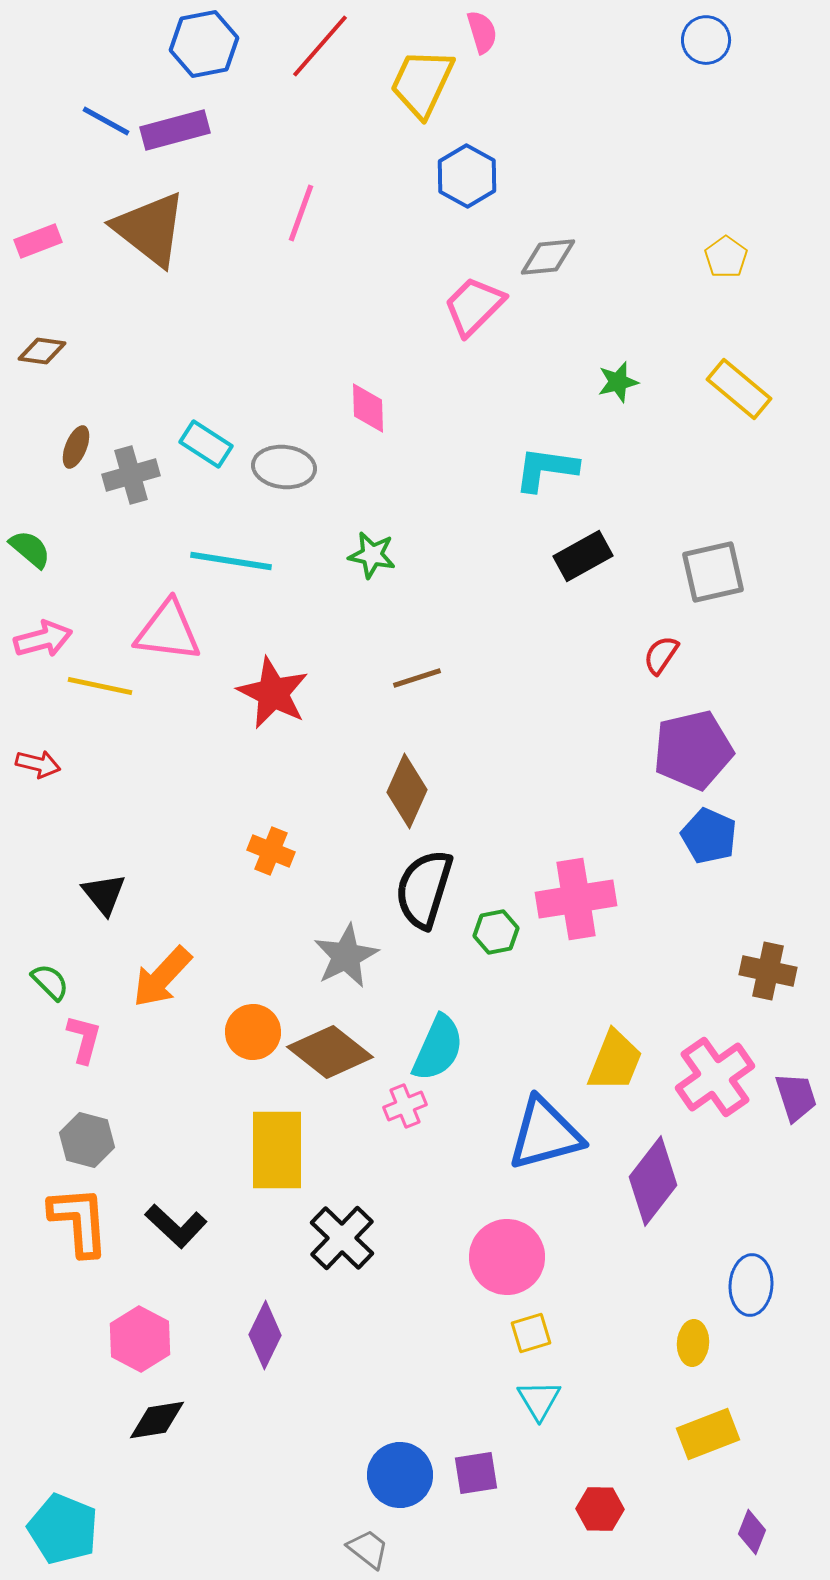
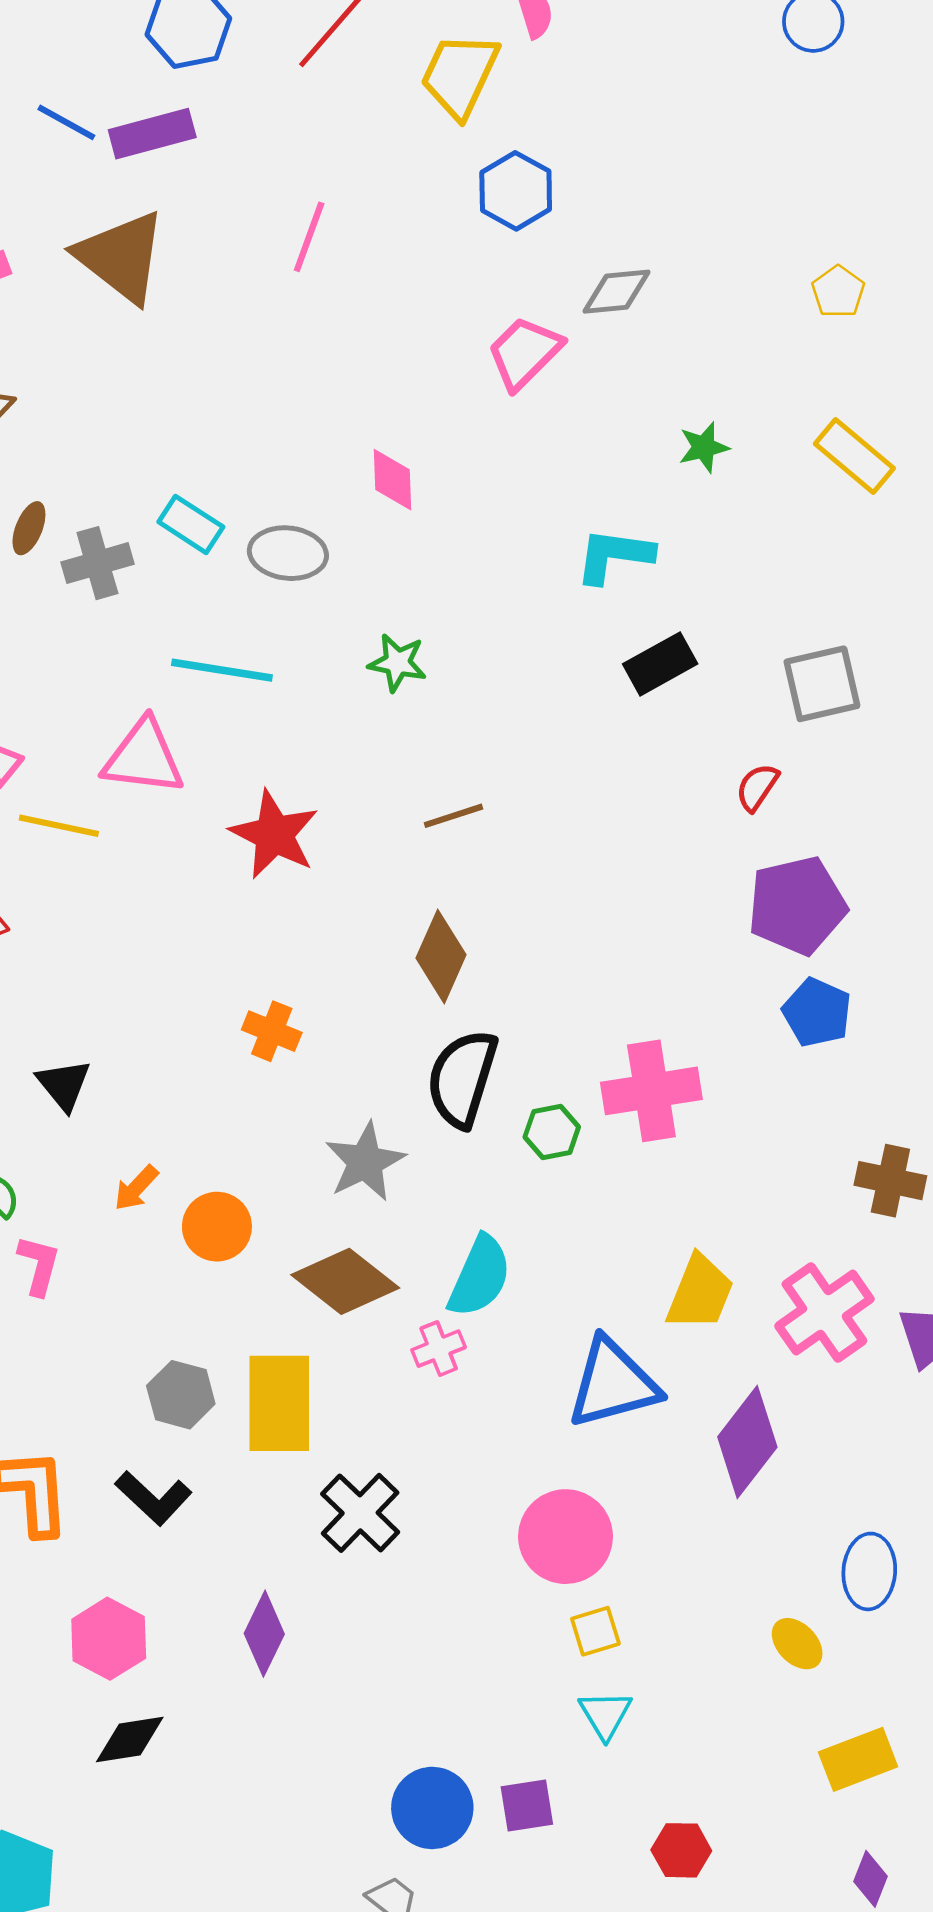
orange arrow: (162, 977) -> (136, 1188), size x0.6
orange circle: (253, 1032) -> (217, 1227), moved
gray hexagon: (87, 1140) -> (181, 1395), moved
yellow ellipse: (693, 1343) -> (797, 1644), turned -48
yellow rectangle: (708, 1434) -> (858, 1759), moved

